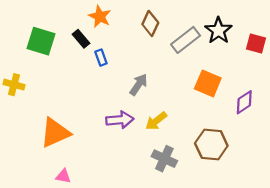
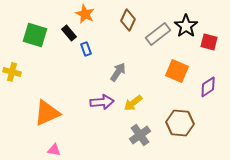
red square: (256, 43) -> (209, 42), moved
gray cross: (164, 159) -> (140, 135), turned 30

